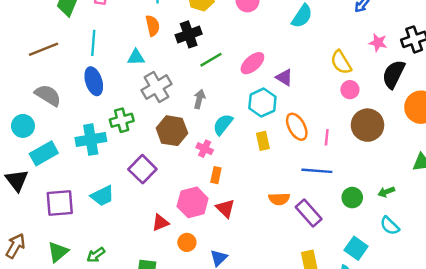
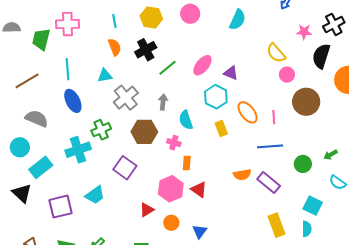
cyan semicircle: (223, 124) -> (186, 120), turned -48

